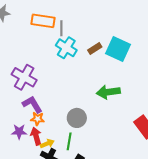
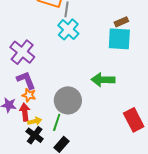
brown rectangle: (95, 49) -> (121, 22), moved
cyan square: (118, 49) -> (119, 39), turned -30
gray circle: (77, 118) -> (68, 100), size x1.4

